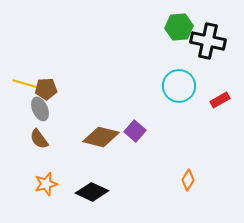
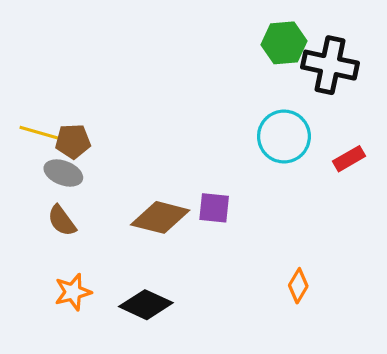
gray ellipse: (40, 109) -> (63, 173), turned -45
purple square: (135, 131) -> (214, 208), turned -35

